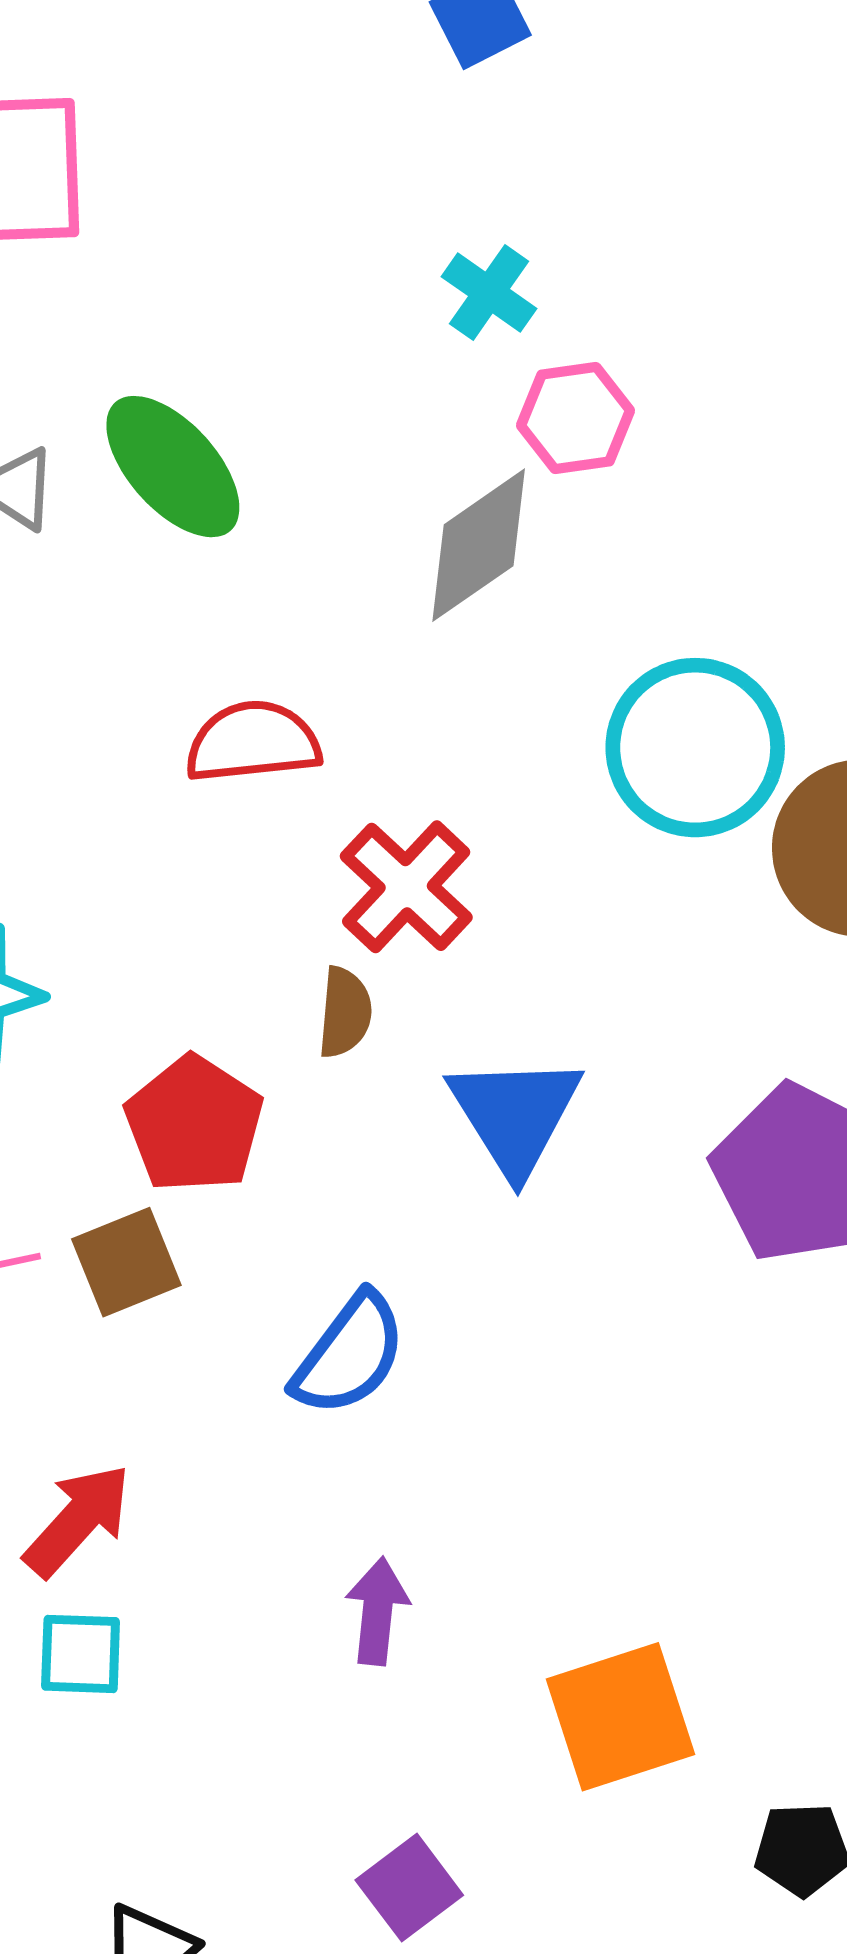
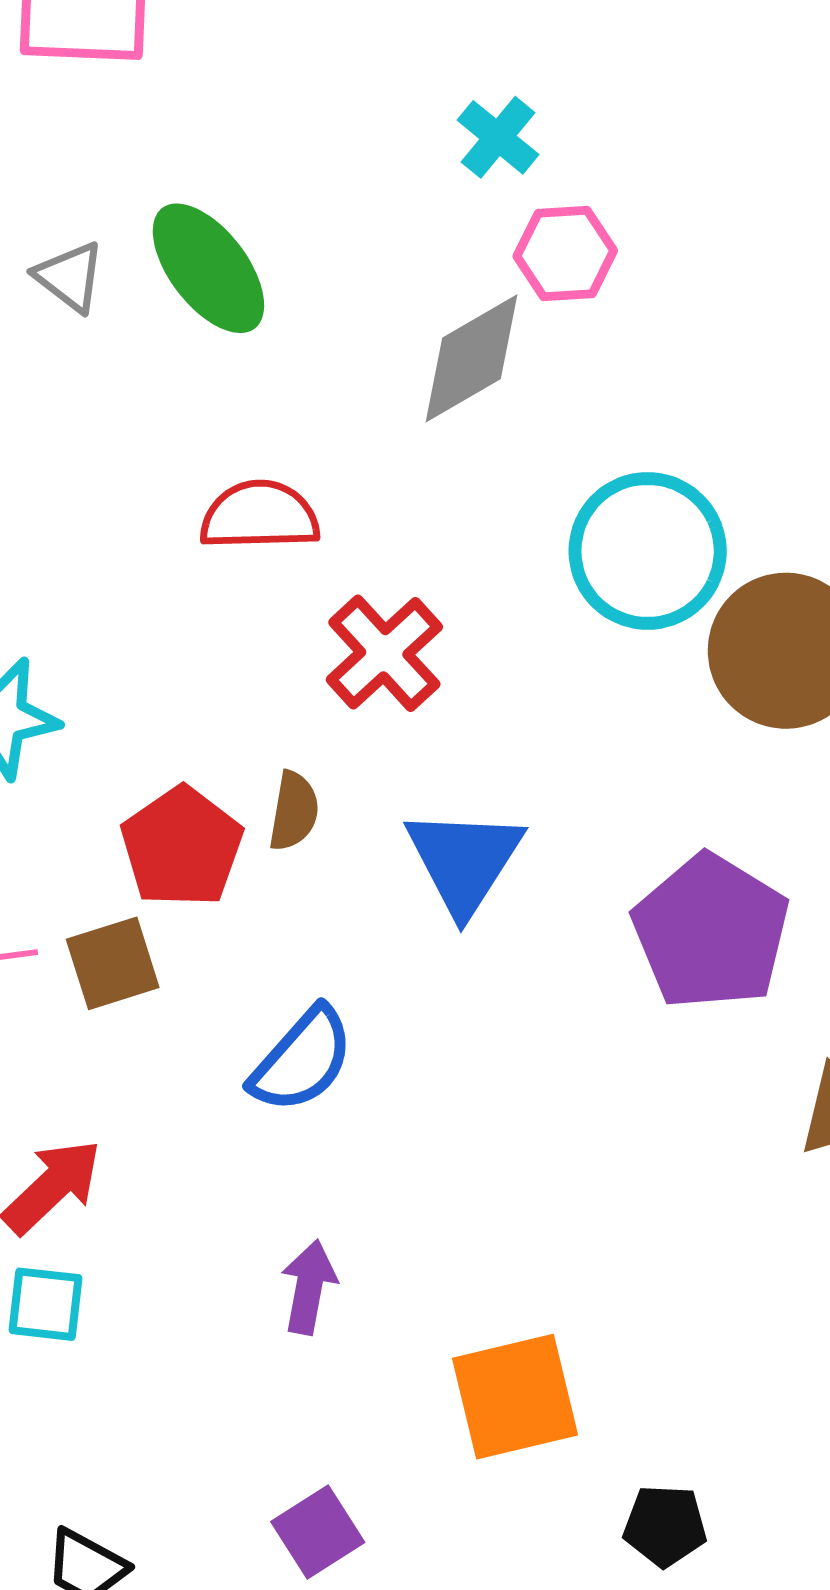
brown semicircle: (345, 1012) -> (294, 811), moved

